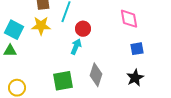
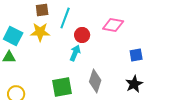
pink diamond: (129, 19) -> (113, 25), moved, turned -70

